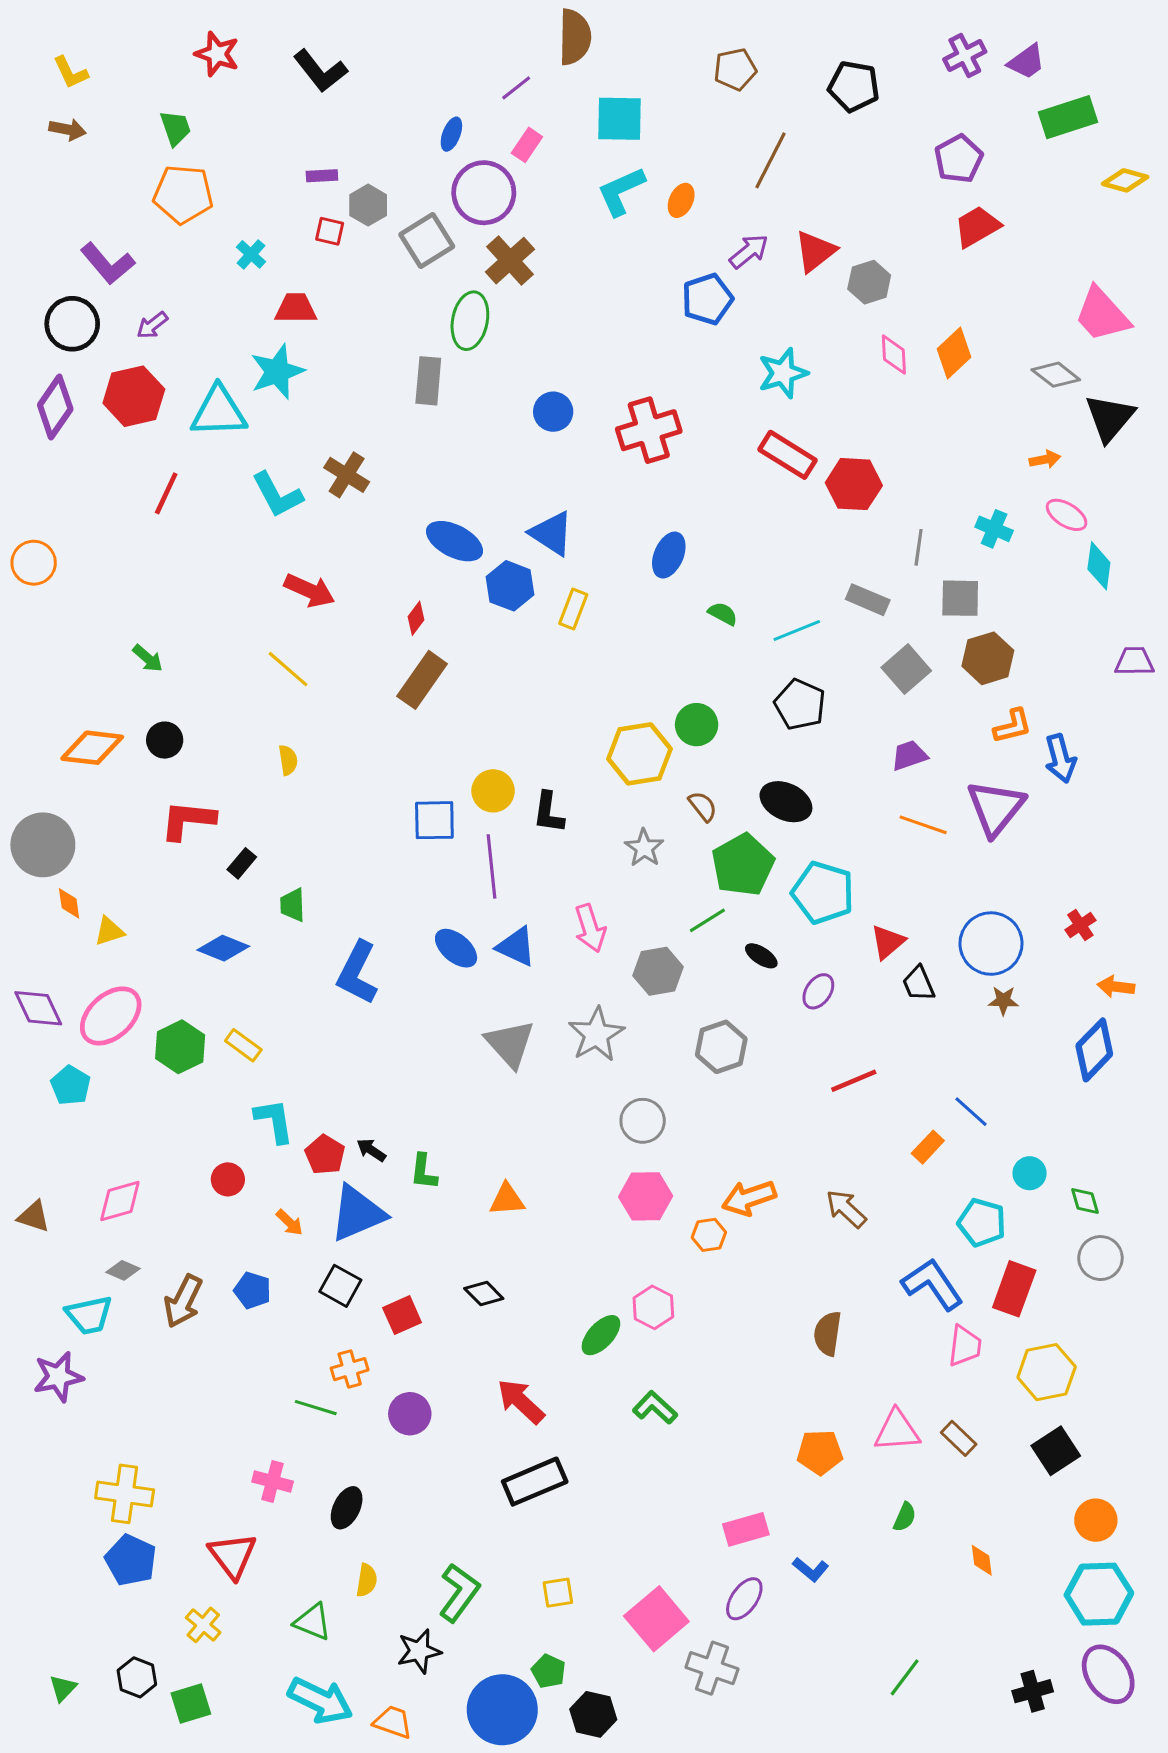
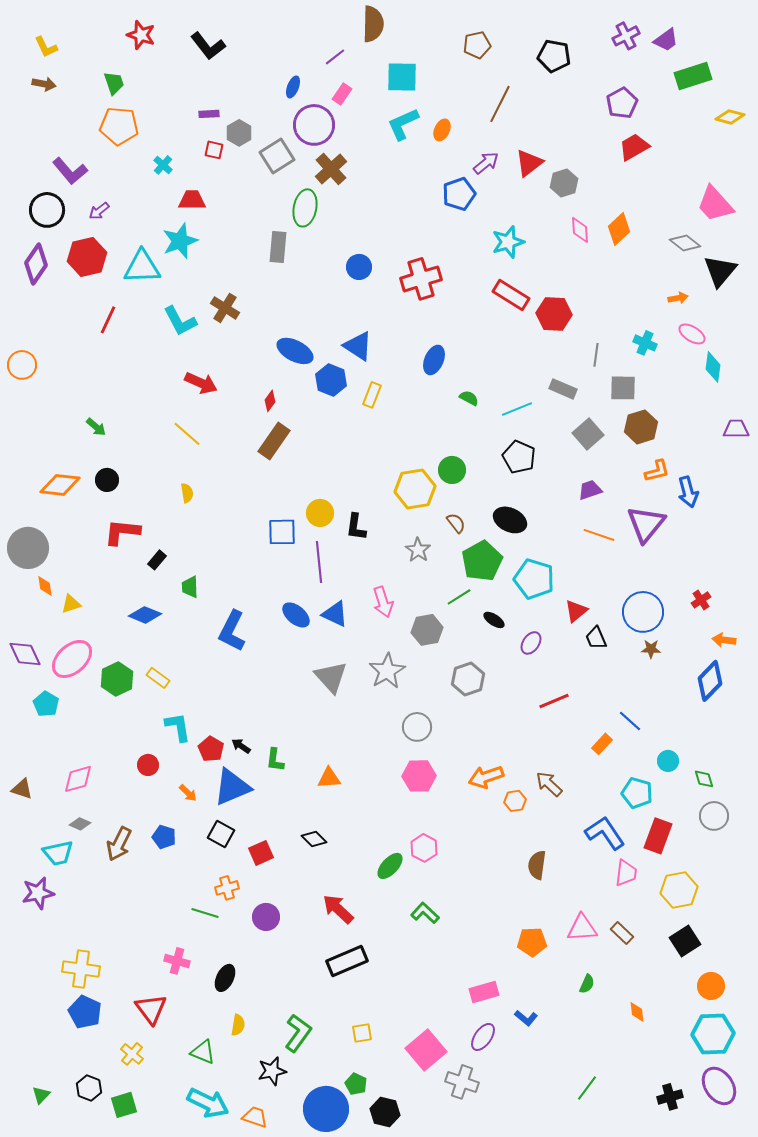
orange hexagon: (709, 1235) -> (515, 801), moved

